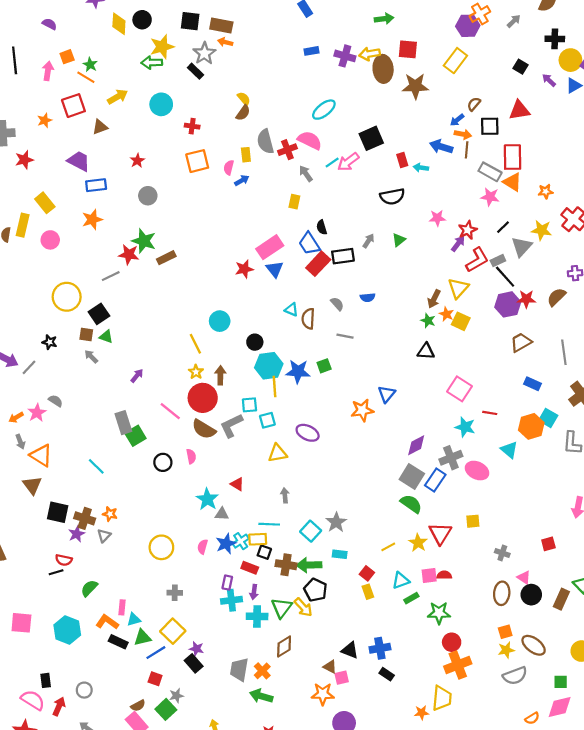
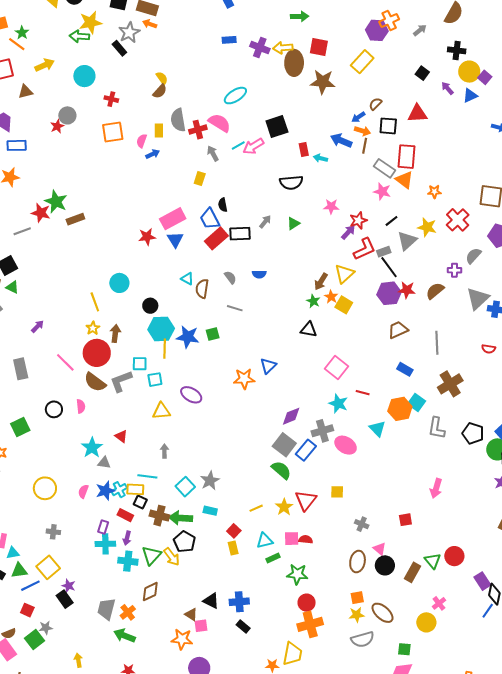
gray circle: (148, 196) -> (67, 115), moved
green square: (135, 436) -> (20, 427), moved

